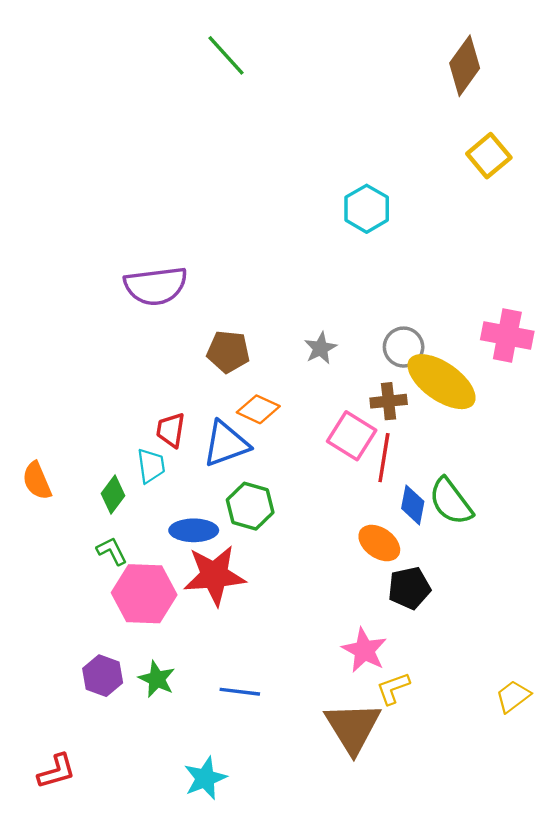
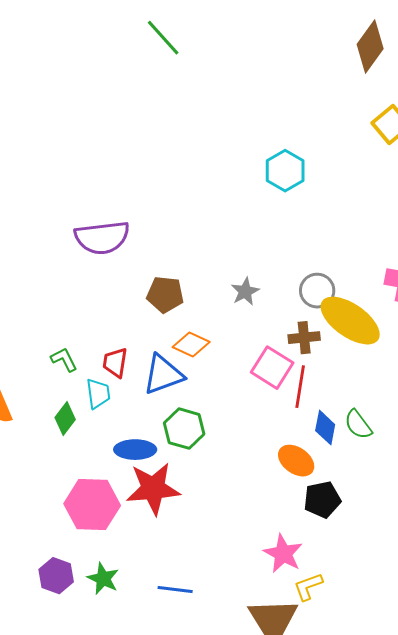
green semicircle: (451, 502) -> (358, 425), size x0.7
green L-shape: (112, 551) -> (64, 360), moved

